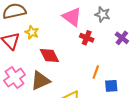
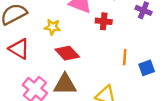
yellow star: (32, 32) -> (52, 27), moved
brown triangle: (40, 81) -> (65, 84), turned 40

